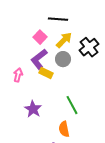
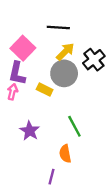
pink square: (40, 37) -> (23, 48), moved, size x1.5
purple L-shape: (39, 59) -> (17, 73), moved, turned -40
gray circle: (63, 59) -> (64, 73), size x1.5

